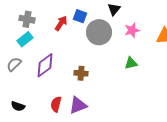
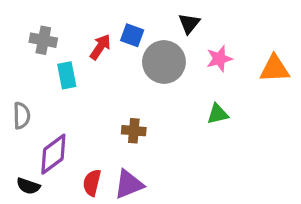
cyan rectangle: (25, 39) -> (67, 75), moved, turned -63
gray semicircle: (14, 64) -> (22, 116), turned 133
purple diamond: (45, 65) -> (53, 154), moved

